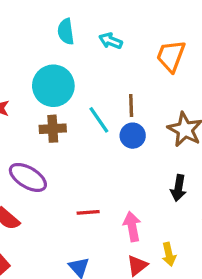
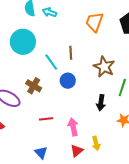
cyan arrow: (111, 41) -> (49, 12), moved
brown cross: (53, 129) -> (34, 86), moved, turned 35
blue circle: (133, 136) -> (68, 81), moved

